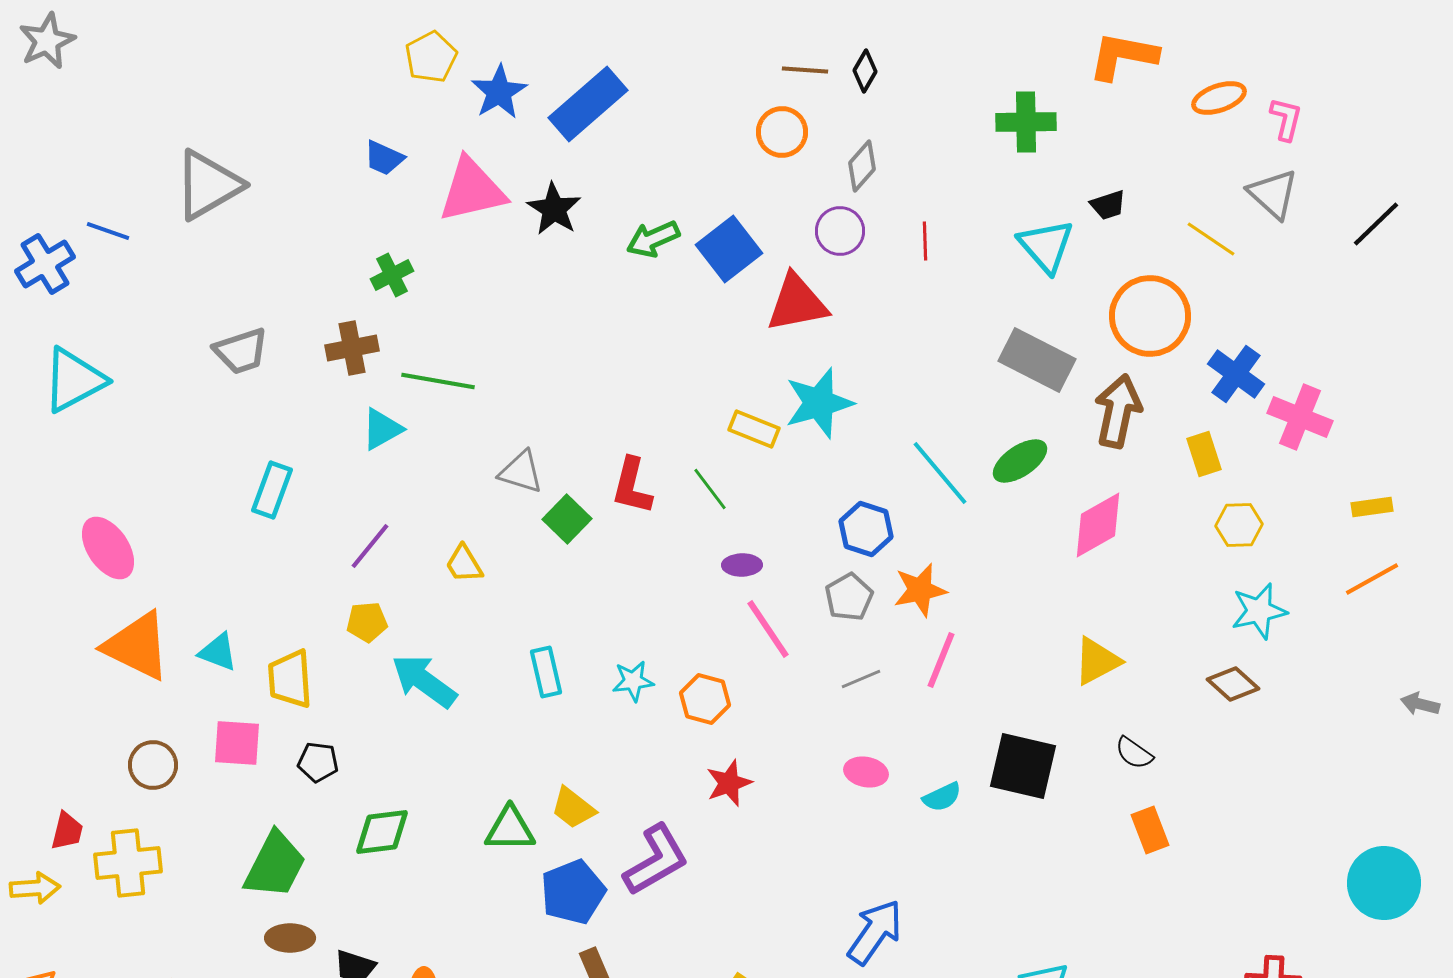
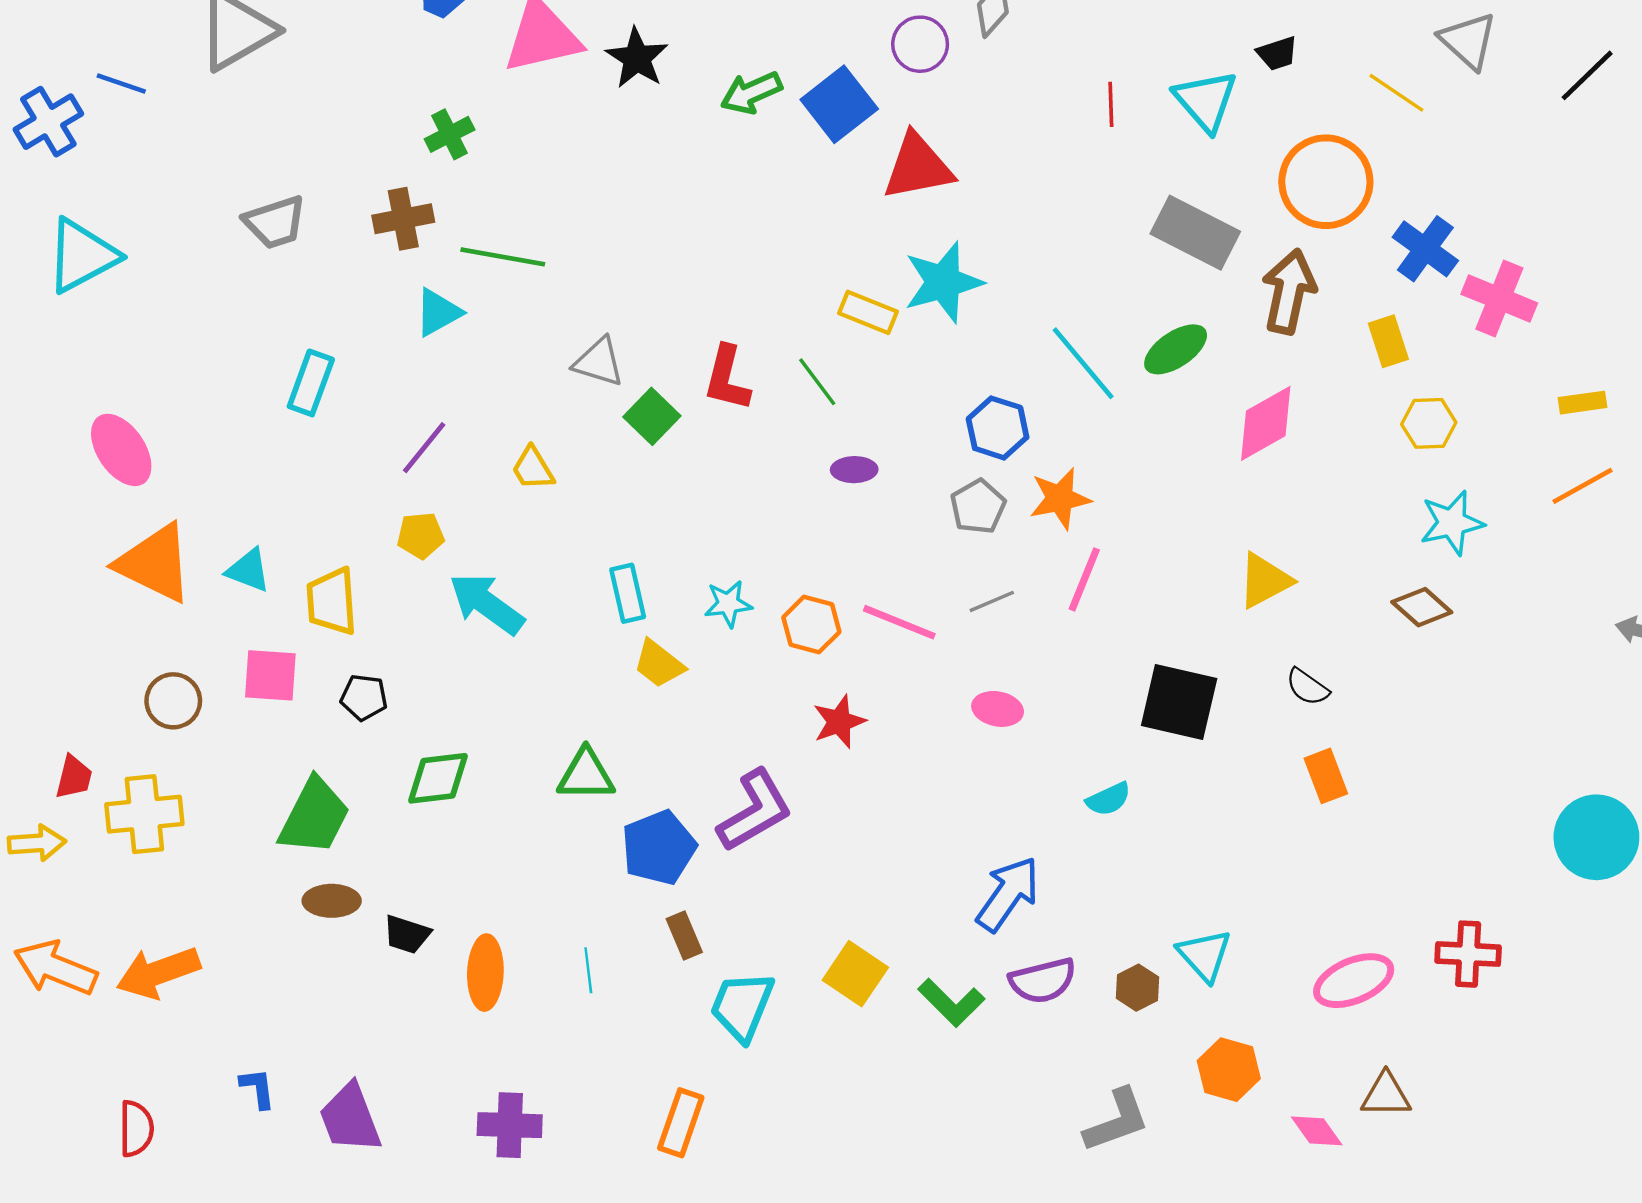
purple circle: (840, 231) -> (920, 44), moved
red line: (925, 241) -> (1111, 104), moved
pink line: (768, 629) -> (899, 622), moved, turned -34
cyan semicircle: (942, 797) -> (1109, 799), moved
yellow trapezoid: (573, 808) -> (659, 664), moved

